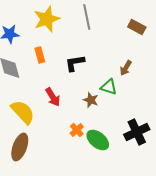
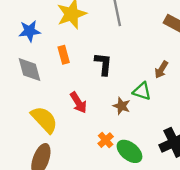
black L-shape: (75, 63) -> (103, 64), turned 105

